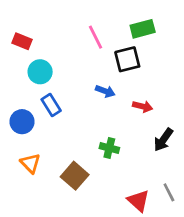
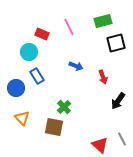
red rectangle: (22, 41) -> (42, 34), moved
black square: (127, 59) -> (116, 43), moved
red arrow: (143, 106) -> (103, 77), turned 56
green cross: (109, 148) -> (64, 107), moved, turned 32
brown square: (75, 176) -> (54, 127), turned -30

